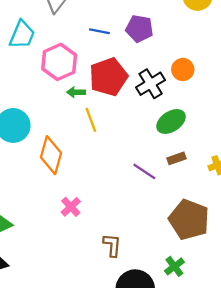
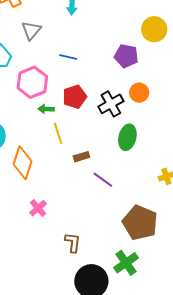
purple pentagon: (139, 29) -> (126, 56), moved
red pentagon: (108, 77) -> (75, 97), size x0.7
green ellipse: (171, 121) -> (127, 137), turned -45
brown rectangle: (176, 158) -> (81, 157), moved
green cross: (174, 266) -> (126, 263), size x1.4

